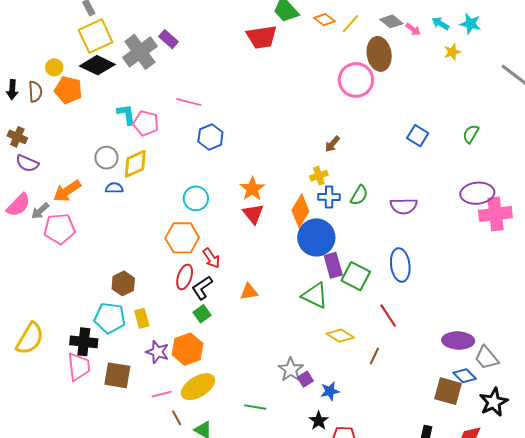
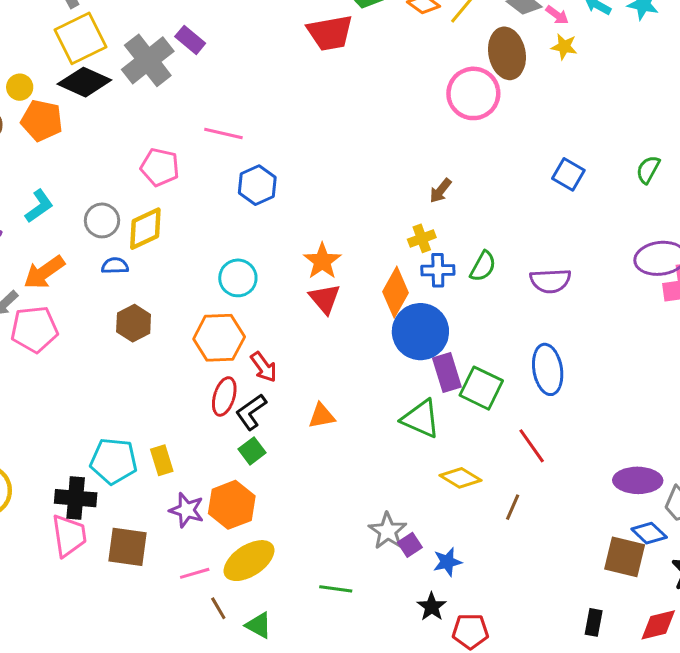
yellow star: (452, 52) -> (564, 47), moved, turned 30
cyan L-shape: (126, 114) -> (39, 206), moved, turned 65
brown hexagon: (123, 283) -> (134, 323), moved

